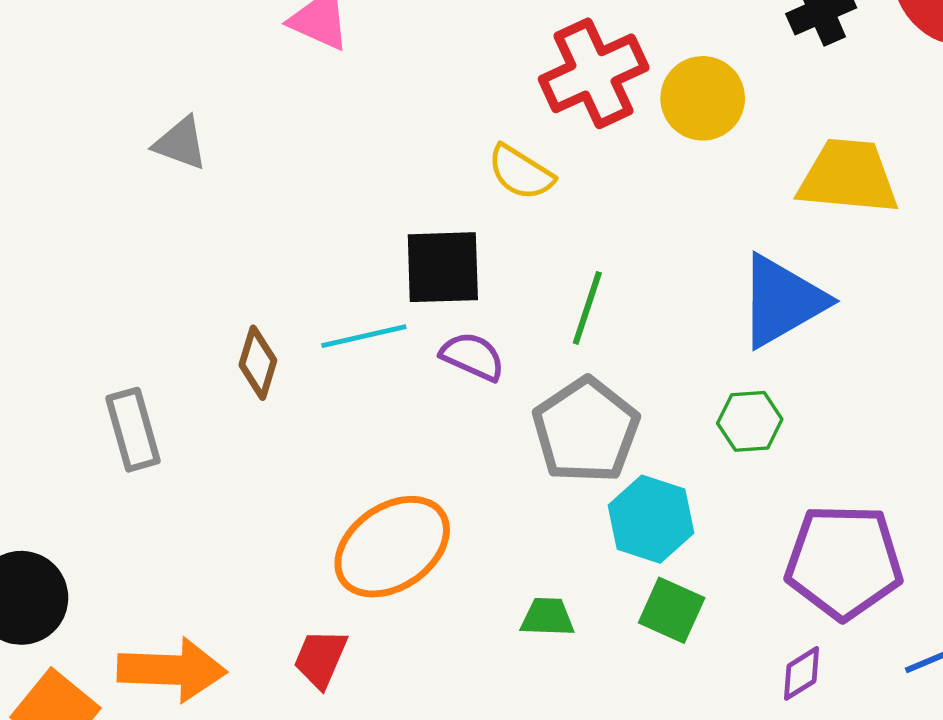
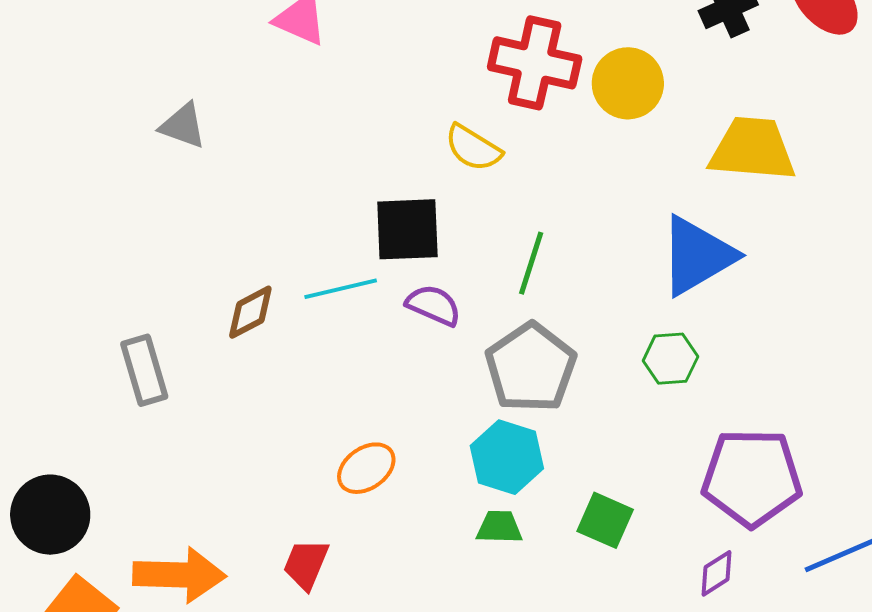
red cross: (594, 73) -> (535, 63), turned 38
brown diamond: (258, 363) -> (250, 312), turned 46
cyan hexagon: (651, 519) -> (507, 457), moved
orange ellipse: (392, 547) -> (366, 468), size x0.6

